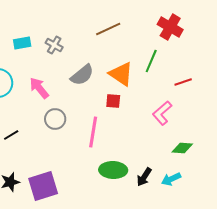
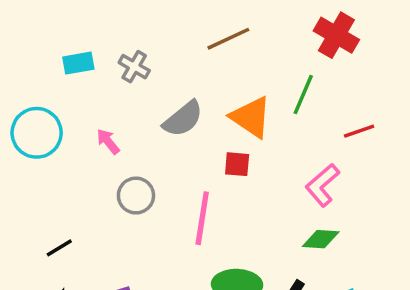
pink arrow: (39, 88) -> (108, 142), size x0.7
black line: (11, 135) -> (59, 248), moved
green diamond: (182, 148) -> (321, 239), moved

